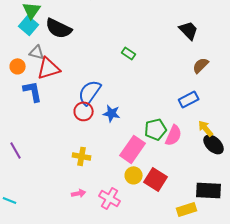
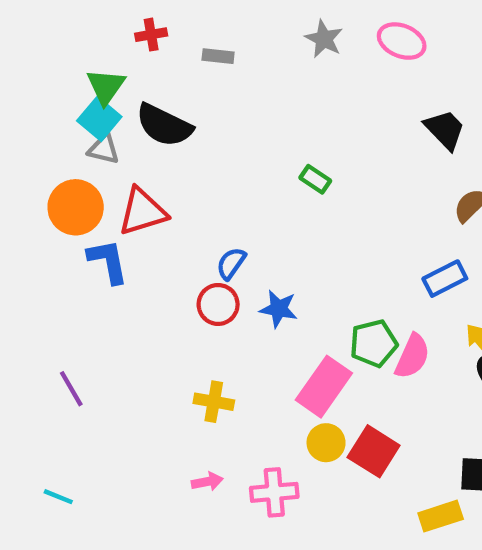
gray triangle: (37, 52) -> (104, 149), moved
orange circle: (18, 66) -> (76, 207), size x1.6
blue semicircle: (90, 92) -> (231, 263), size x0.6
pink cross: (110, 198) -> (274, 492), turned -35

